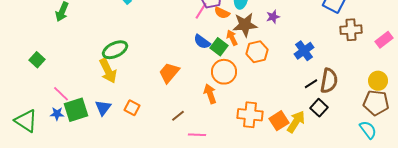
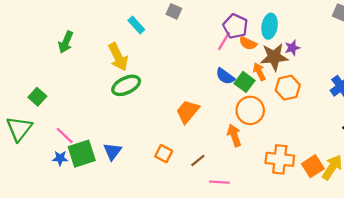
purple star: (273, 17) -> (292, 48), moved
yellow arrow: (108, 71) -> (118, 57), moved
orange square: (132, 108) -> (164, 154), moved
green triangle: (26, 121) -> (19, 129), moved, turned 35

